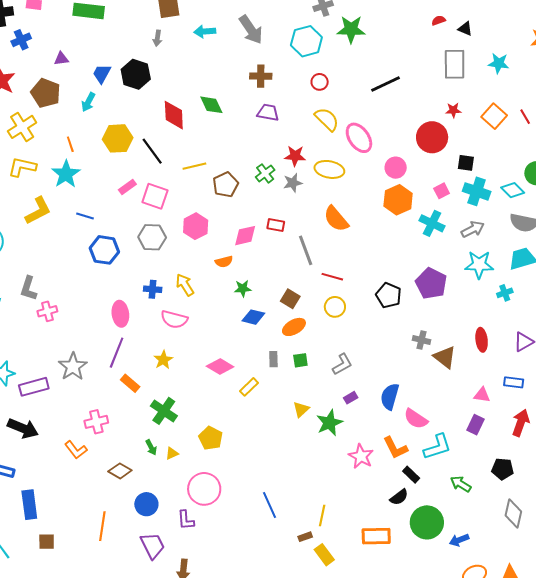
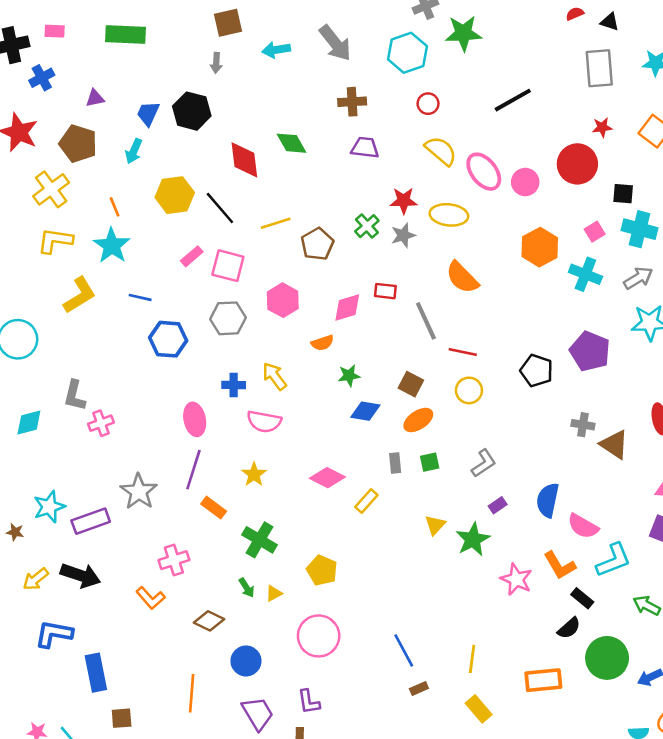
pink circle: (396, 168) -> (525, 182), moved
purple L-shape: (186, 520) -> (309, 702), moved
brown rectangle: (305, 537) -> (419, 689), moved

